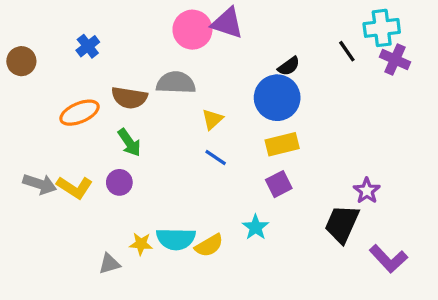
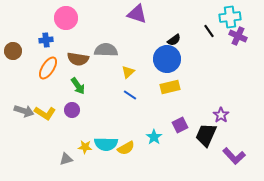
pink circle: (192, 30) -> (66, 18), moved
blue cross: (88, 46) -> (46, 40), moved, turned 32
brown circle: (21, 61) -> (13, 51), moved
orange ellipse: (80, 113) -> (48, 68), turned -35
purple square: (279, 184) -> (180, 125), moved

